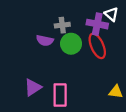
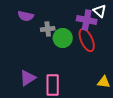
gray cross: (62, 25) -> (48, 29), moved
purple semicircle: (45, 40) -> (26, 16), moved

